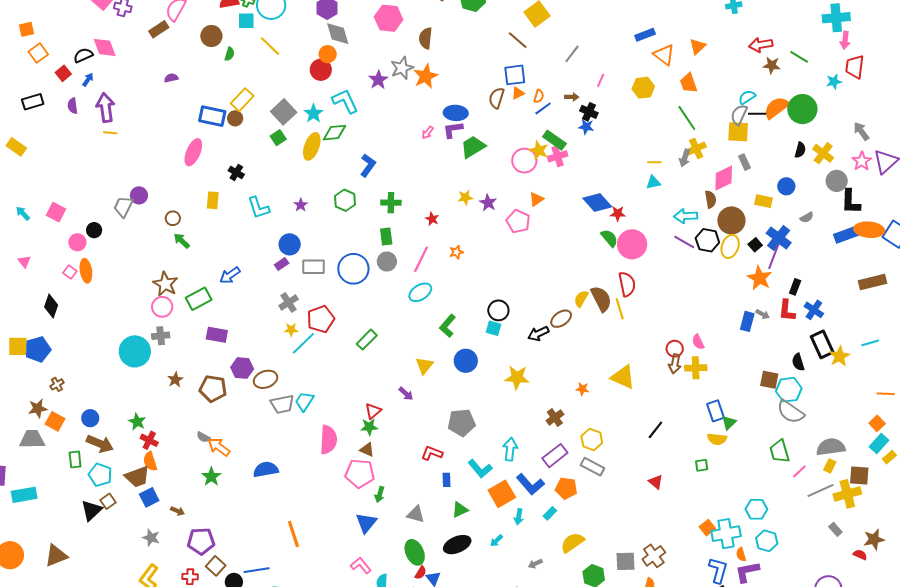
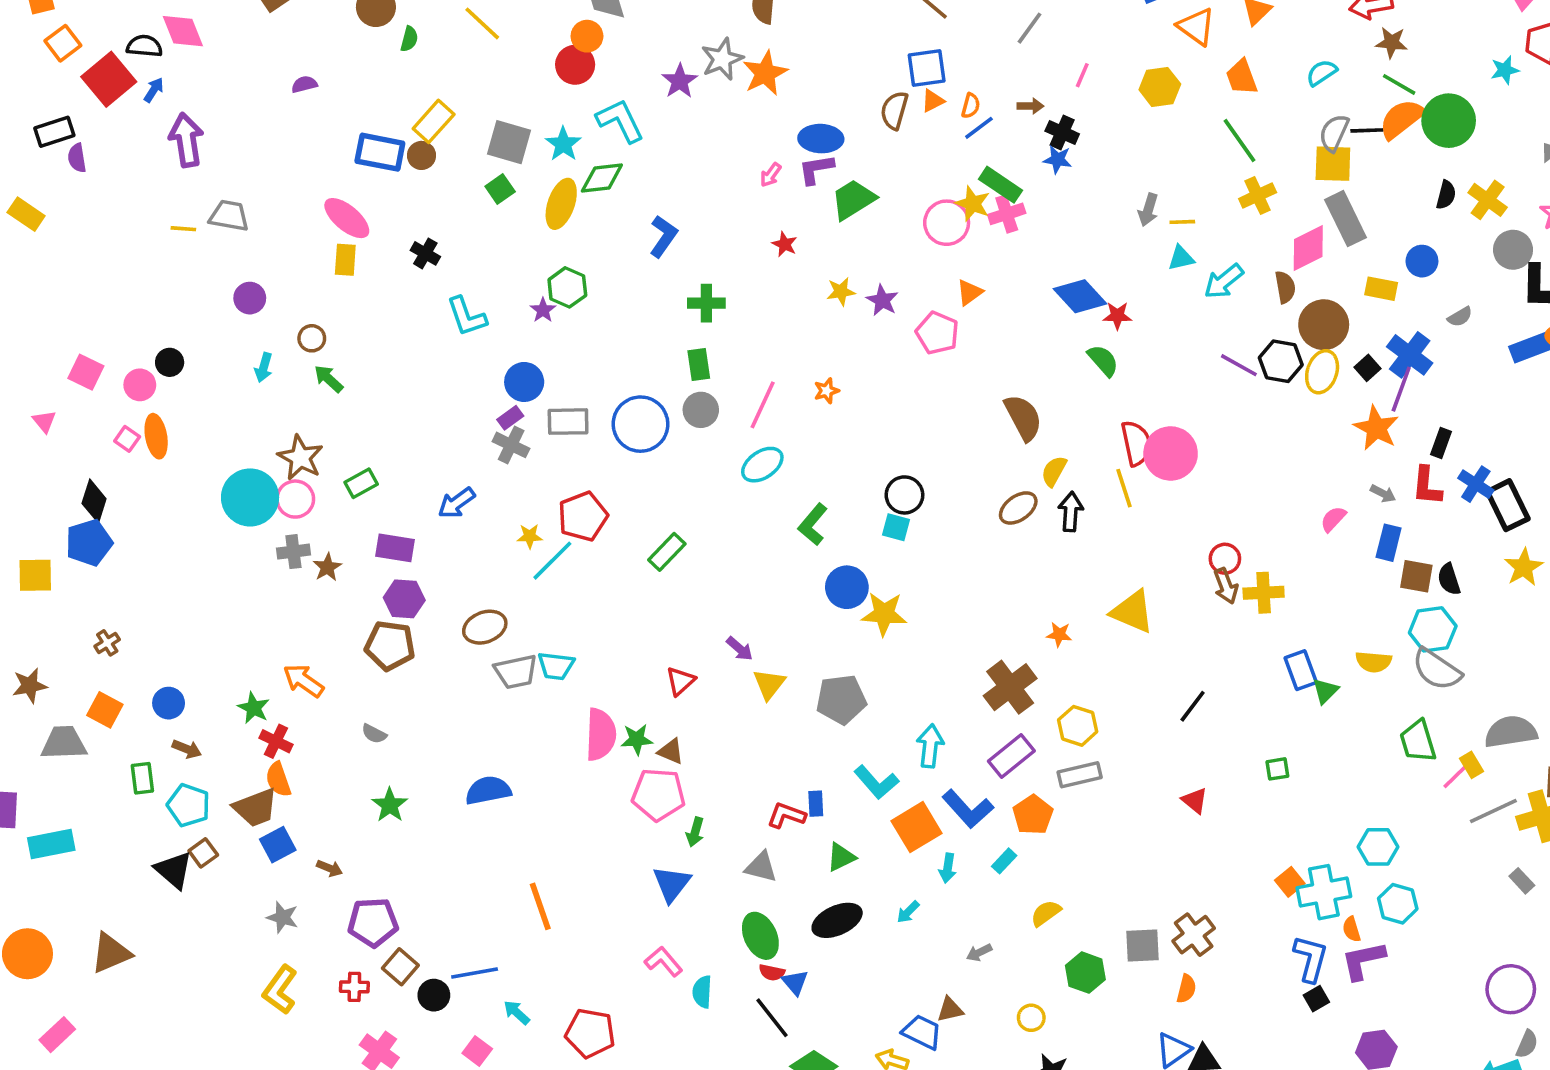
black semicircle: (83, 55) -> (144, 46), turned 30
green line: (799, 57) -> (1399, 84), moved
red square: (63, 73) -> (109, 79), size x1.8
cyan semicircle: (747, 97) -> (1322, 73), moved
purple semicircle: (73, 106) -> (77, 158), moved
gray square: (284, 112) -> (509, 142), turned -30
yellow line: (110, 133) -> (183, 229), moved
pink ellipse: (193, 152) -> (347, 218), turned -72
gray arrow: (685, 158) -> (1148, 210), moved
gray rectangle: (745, 162) -> (1346, 219), size x1.8
yellow rectangle: (213, 200) -> (345, 260), moved
green hexagon: (345, 200) -> (567, 287), moved
gray trapezoid: (123, 207) -> (229, 216), moved, turned 75
pink square: (56, 212) -> (86, 372), moved
cyan arrow: (23, 213) -> (264, 367), moved, turned -119
cyan arrow: (686, 216) -> (1224, 281), moved, turned -35
red star: (432, 219) -> (785, 244), moved
pink circle: (632, 244) -> (1171, 453), moved
blue arrow: (230, 275) -> (456, 503), moved
green rectangle: (199, 299) -> (361, 483), size x0.7
brown semicircle: (601, 299) -> (1023, 418), moved
gray cross: (289, 302) -> (511, 445), moved, turned -30
blue rectangle: (747, 321) -> (1389, 543), moved
black arrow: (538, 334) -> (1071, 512), moved, turned 120
pink semicircle: (698, 342) -> (1333, 519), moved, turned 70
black rectangle: (822, 344) -> (1508, 505), moved
blue pentagon: (38, 349) -> (89, 543), moved
cyan circle: (135, 351) -> (250, 497), moved
brown arrow: (675, 364) -> (1226, 586), turned -30
yellow triangle: (424, 366) -> (769, 684), moved
purple hexagon: (242, 368) -> (404, 599), moved
yellow star: (517, 377) -> (884, 614), moved
brown star: (175, 380) -> (327, 567), moved
brown square: (769, 380) -> (1416, 576), moved
cyan trapezoid: (304, 401) -> (556, 666), turned -115
brown star: (38, 408) -> (30, 686), moved
brown cross: (555, 418) -> (1010, 687), size x1.6
green star: (369, 427) -> (637, 739), moved
yellow semicircle: (717, 439) -> (1374, 662), moved
brown arrow: (100, 444) -> (187, 749), size x0.6
orange arrow: (219, 447) -> (303, 681), moved
red L-shape: (432, 453) -> (786, 815), moved
yellow rectangle: (830, 466) -> (1471, 765), moved, turned -56
gray rectangle: (592, 467) -> (1080, 775), turned -40
orange pentagon: (566, 488) -> (1033, 815), turned 30
black triangle: (91, 510) -> (174, 870), turned -35
yellow semicircle: (572, 543) -> (1046, 913), size x0.7
red semicircle: (421, 573) -> (772, 972), turned 72

